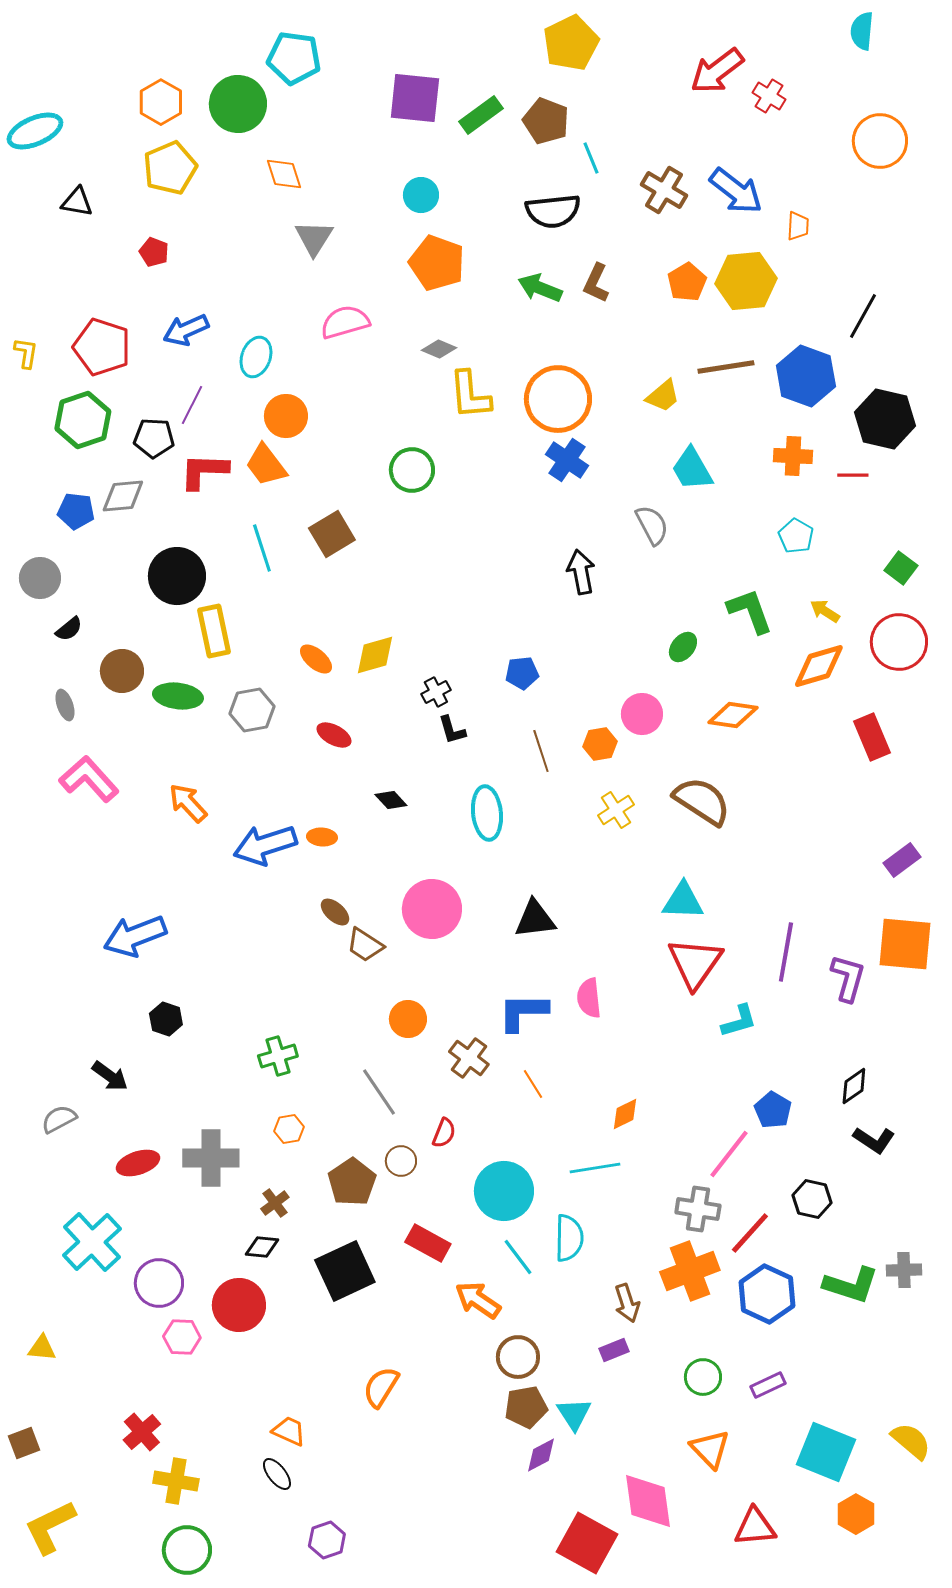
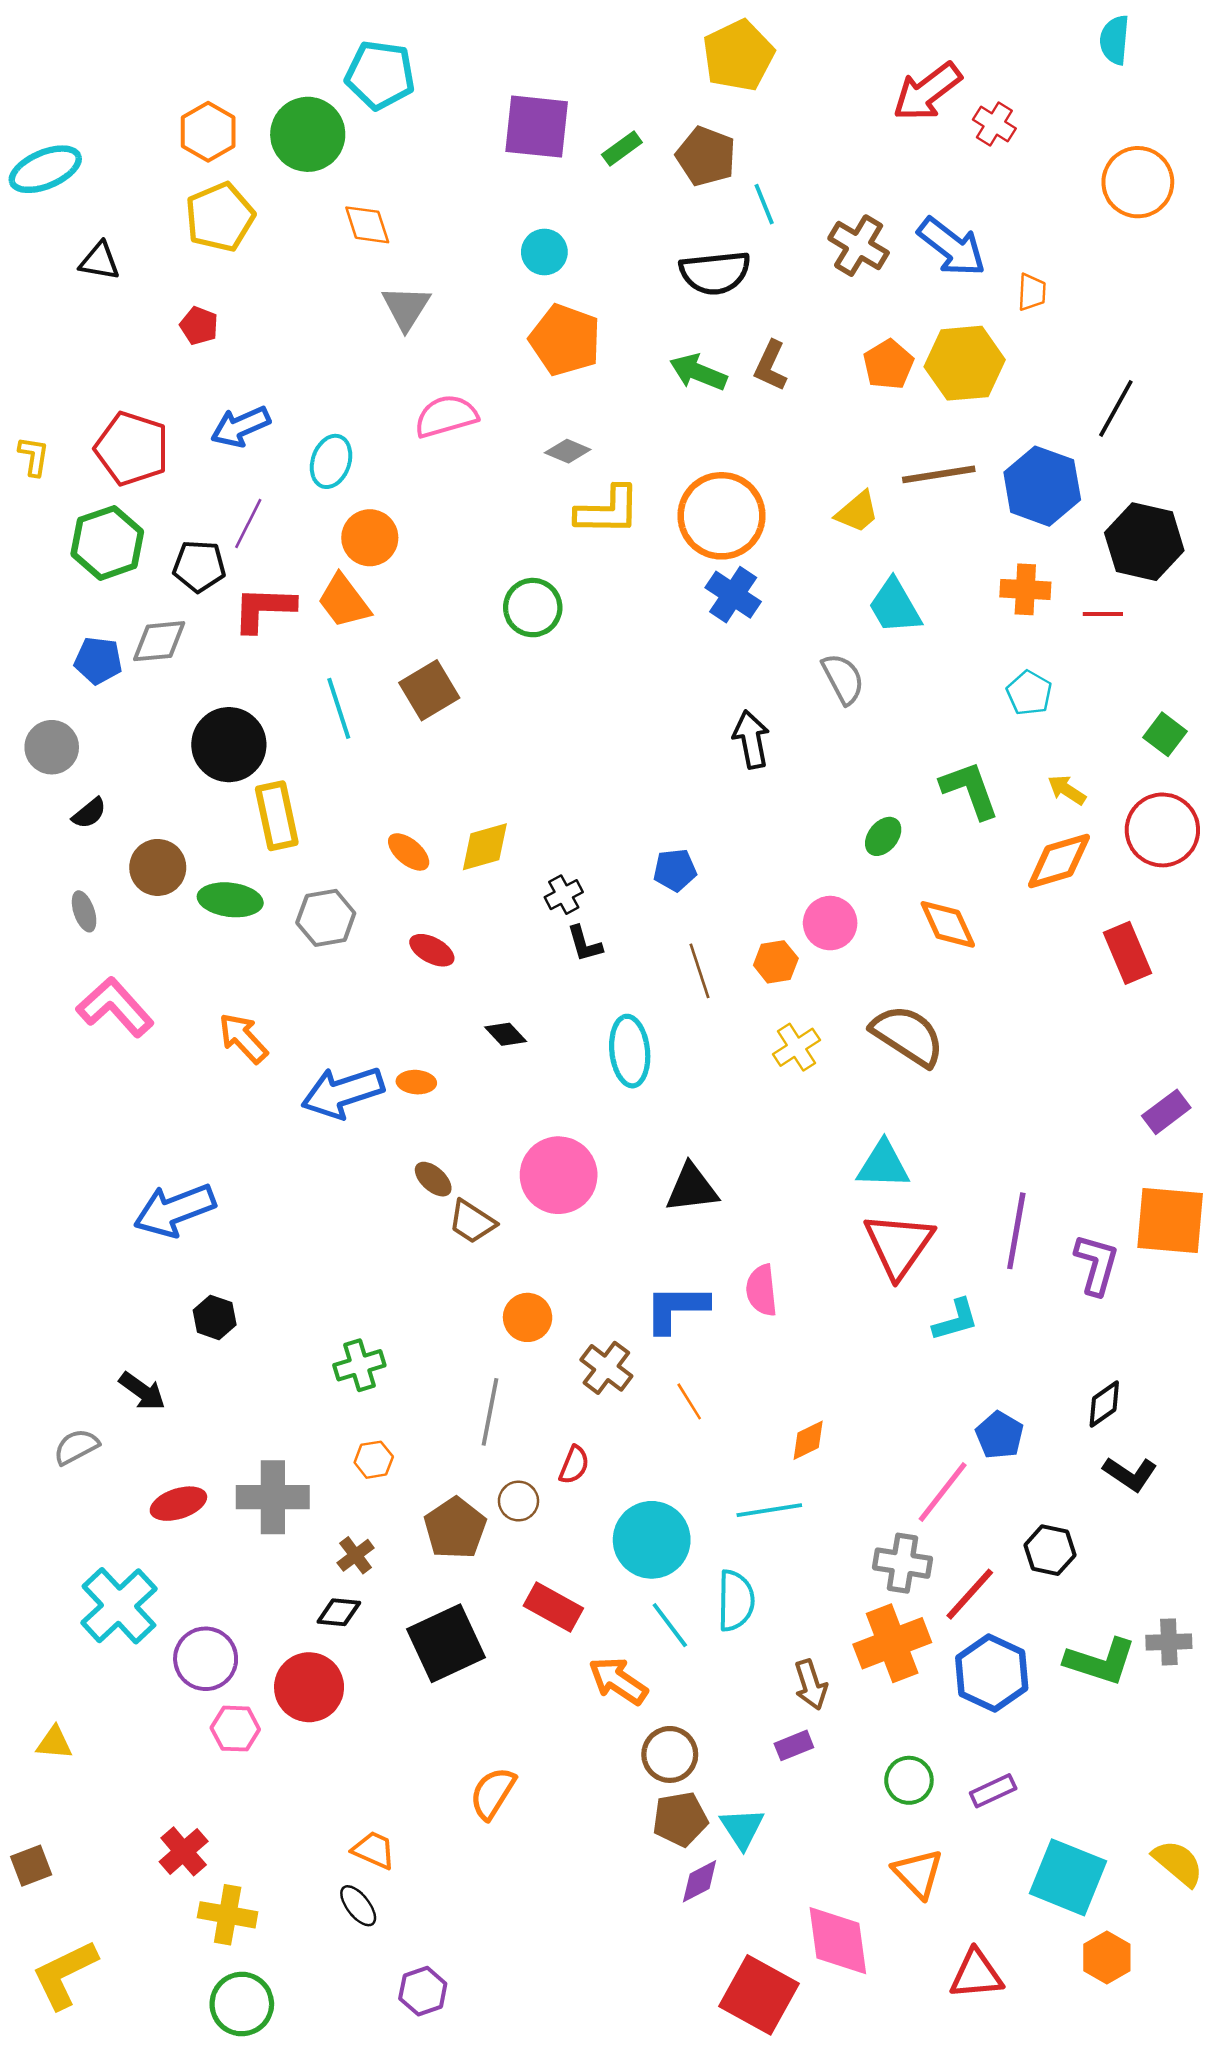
green rectangle: (481, 115) -> (622, 149), size x0.7
yellow L-shape: (470, 395) -> (608, 511), turned -84
orange diamond: (733, 715) -> (948, 924), turned 57
gray line: (379, 1092) -> (490, 1412), turned 45

